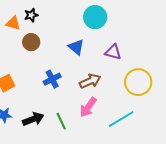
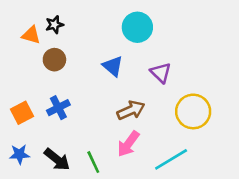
purple triangle: (113, 52) -> (161, 73), turned 30
blue cross: (52, 79) -> (58, 108), moved
black arrow: (33, 119) -> (57, 159), turned 60

